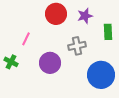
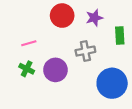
pink line: (26, 39) -> (29, 43), turned 48
green cross: (11, 62) -> (27, 69), moved

